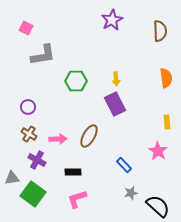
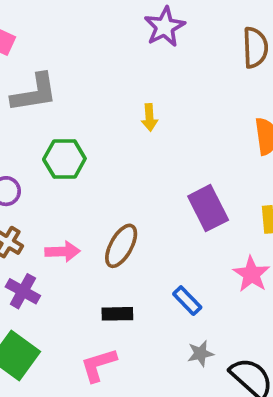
yellow arrow: (116, 79) -> (149, 117), moved
green hexagon: (76, 81) -> (64, 159), moved
purple rectangle: (115, 104) -> (208, 208), moved
black rectangle: (73, 172) -> (117, 314), moved

